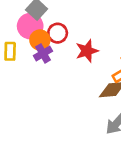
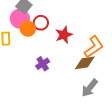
purple cross: (43, 53) -> (43, 64), moved

